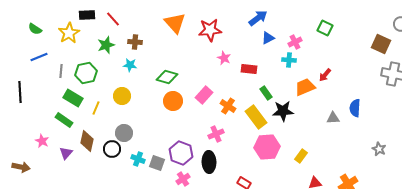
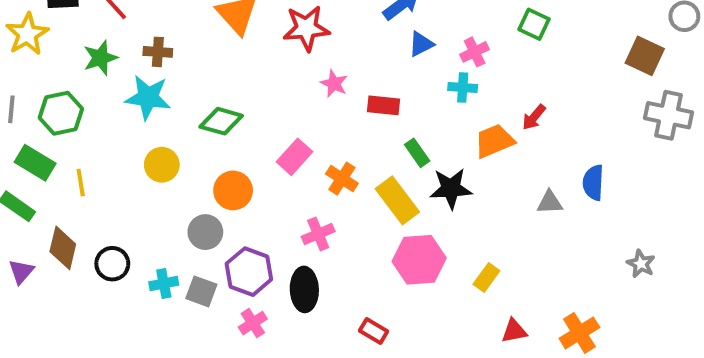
cyan star: (130, 65) -> (148, 97), size x1.6
yellow circle: (122, 96) -> (162, 165), moved
orange circle: (173, 101) -> (233, 190), moved
yellow line: (96, 108) -> (81, 183), turned -32
gray circle: (124, 133) -> (205, 232), moved
cyan cross: (138, 159) -> (164, 283), turned -32

